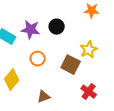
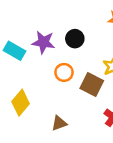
orange circle: (38, 59) -> (64, 72), moved

